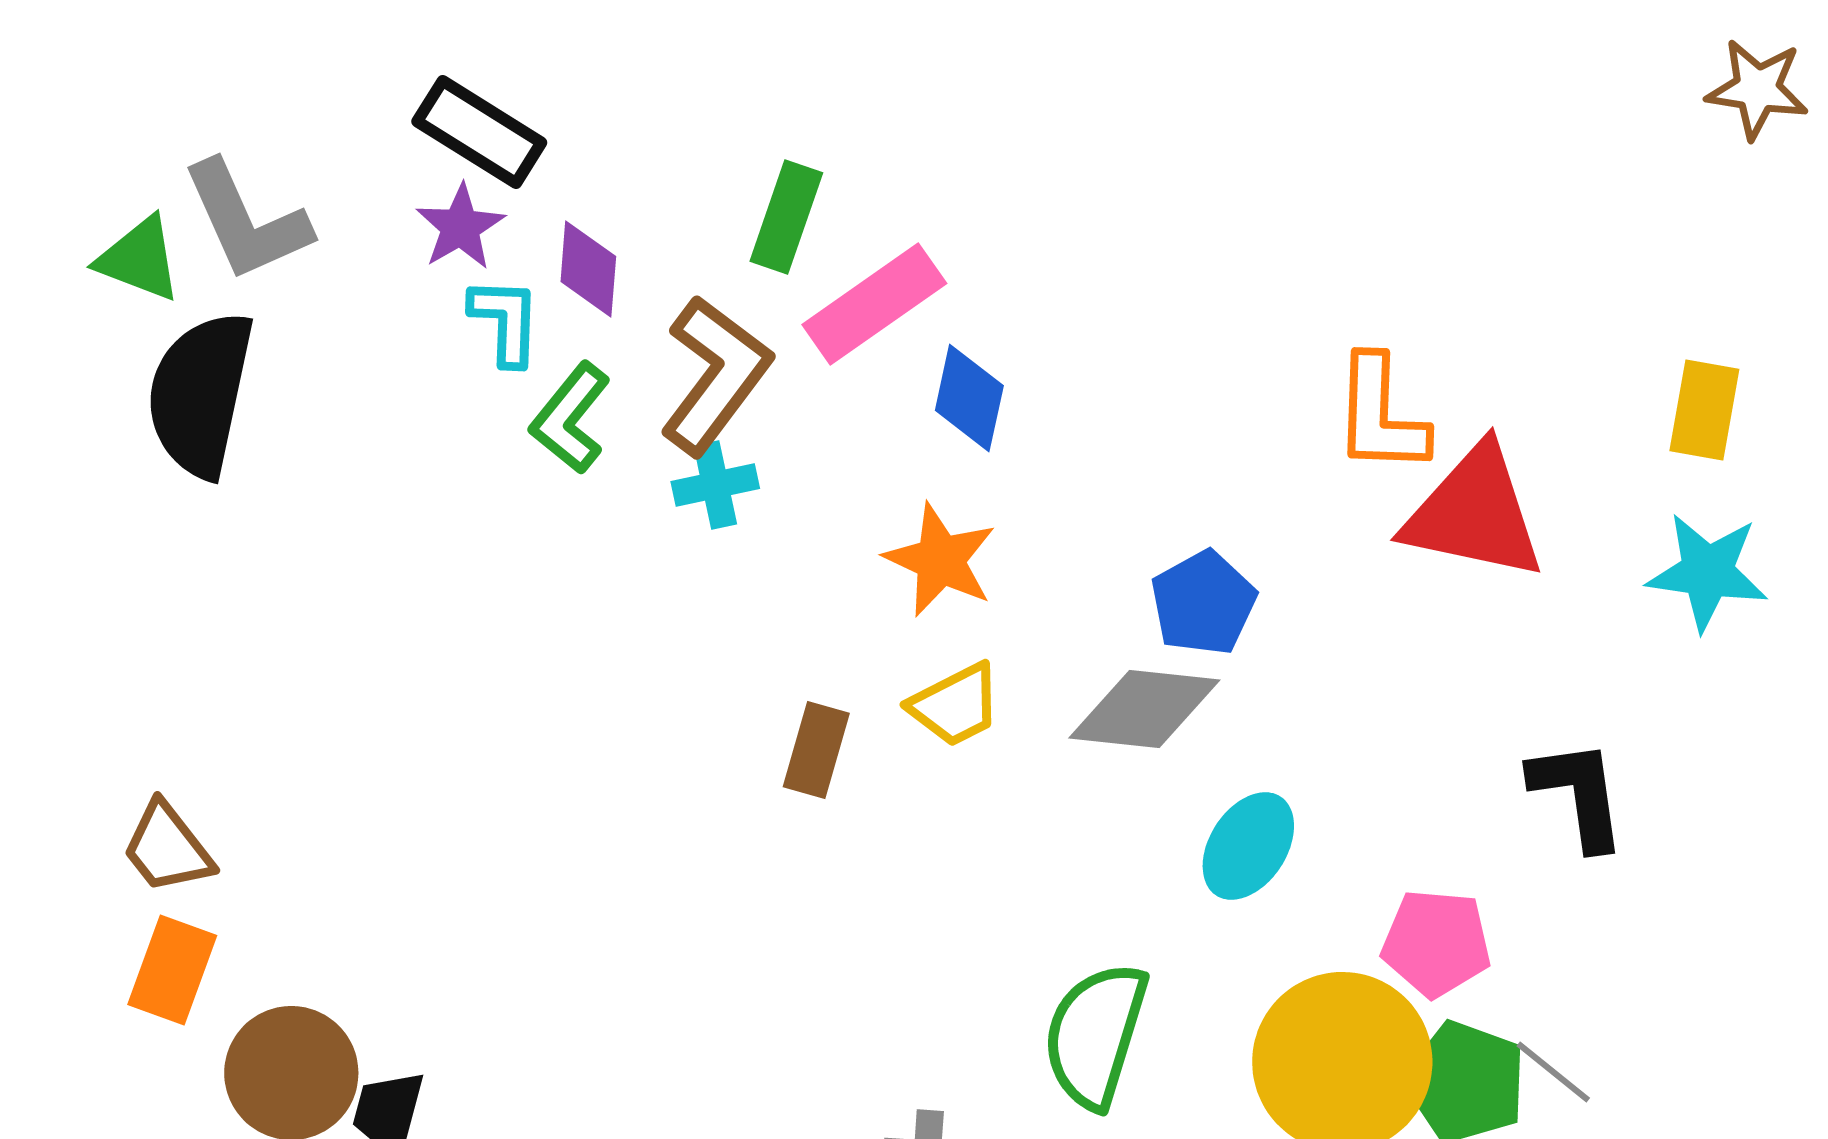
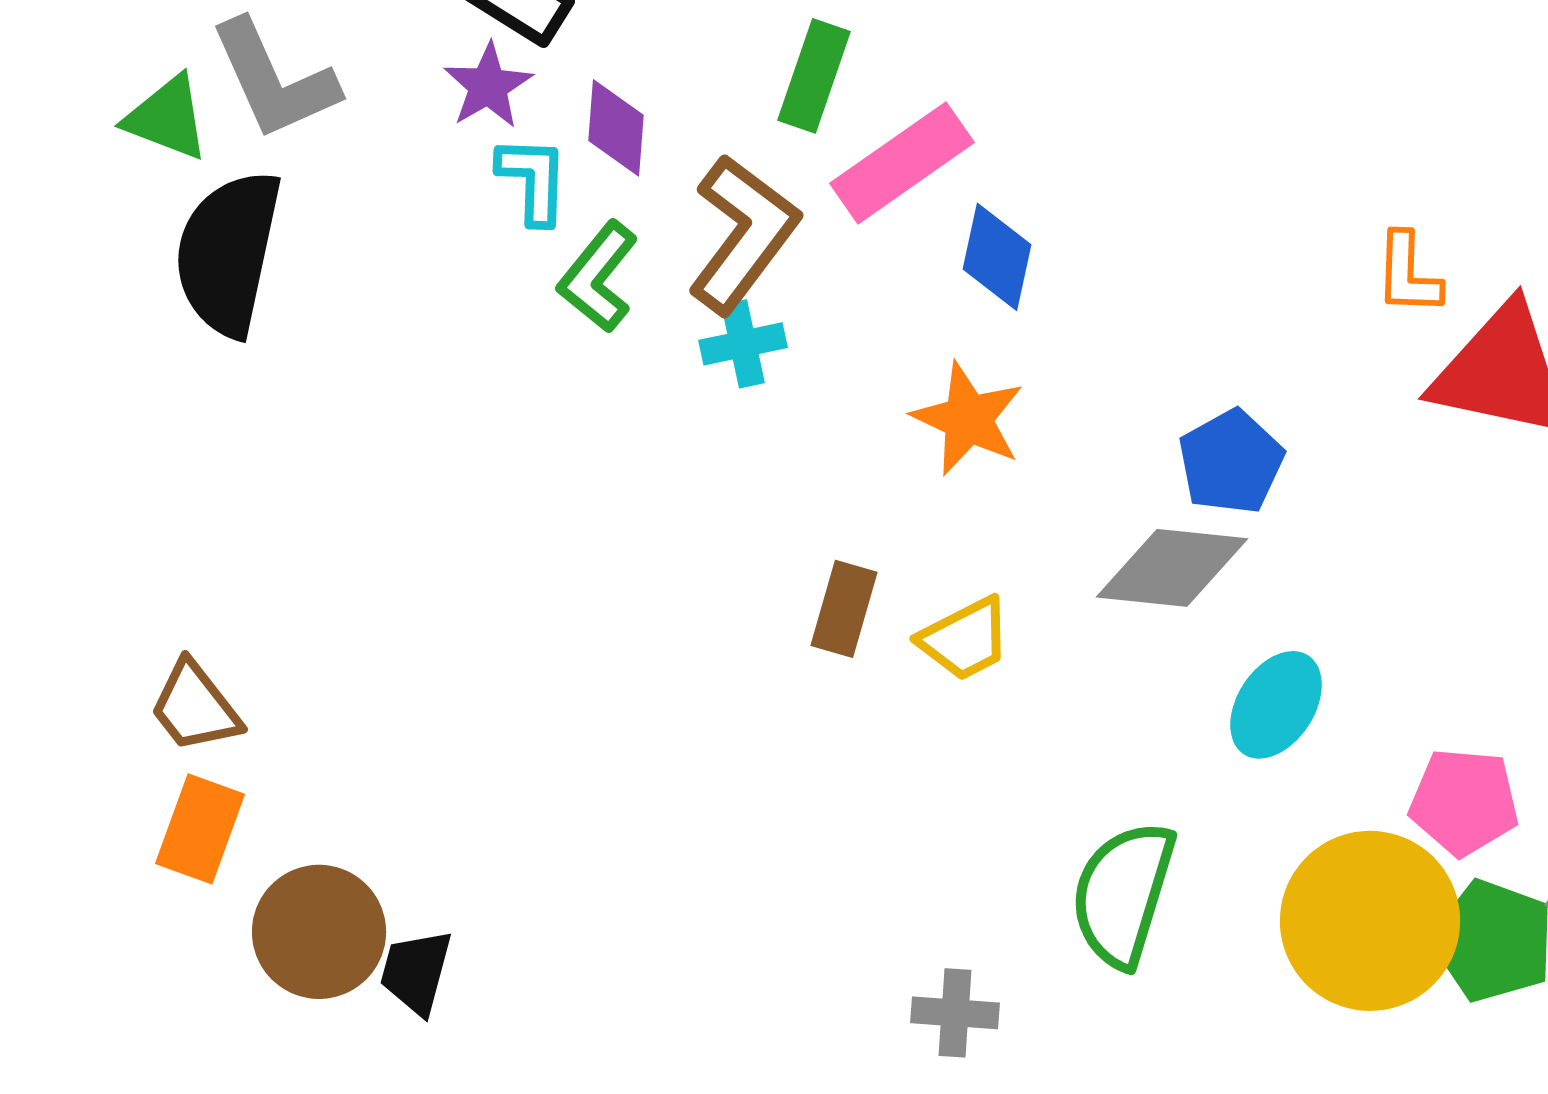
orange L-shape: (1380, 415) -> (1408, 274), size x0.7
yellow trapezoid: (955, 705) -> (965, 639), moved

